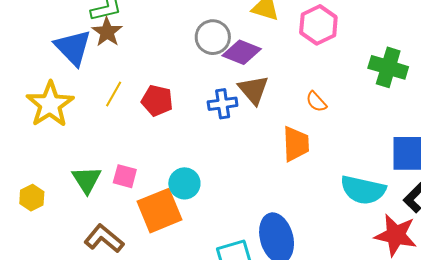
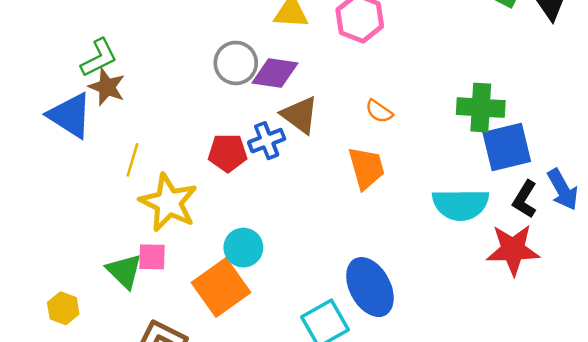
green cross: (388, 67) -> (481, 108), moved
red pentagon: (157, 101) -> (228, 153), moved
yellow star: (50, 104) -> (169, 202), moved
pink square: (125, 176) -> (152, 257), moved

